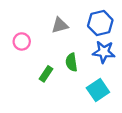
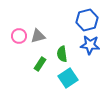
gray triangle: (60, 25) -> (38, 36), moved
cyan square: (98, 90) -> (68, 78), moved

